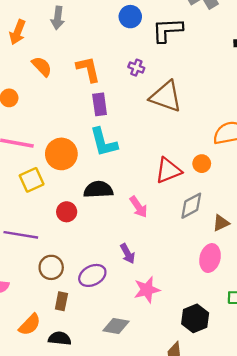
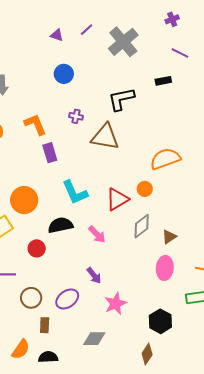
black L-shape: (167, 30) -> (121, 99), moved
cyan L-shape: (104, 142) -> (75, 192), moved

